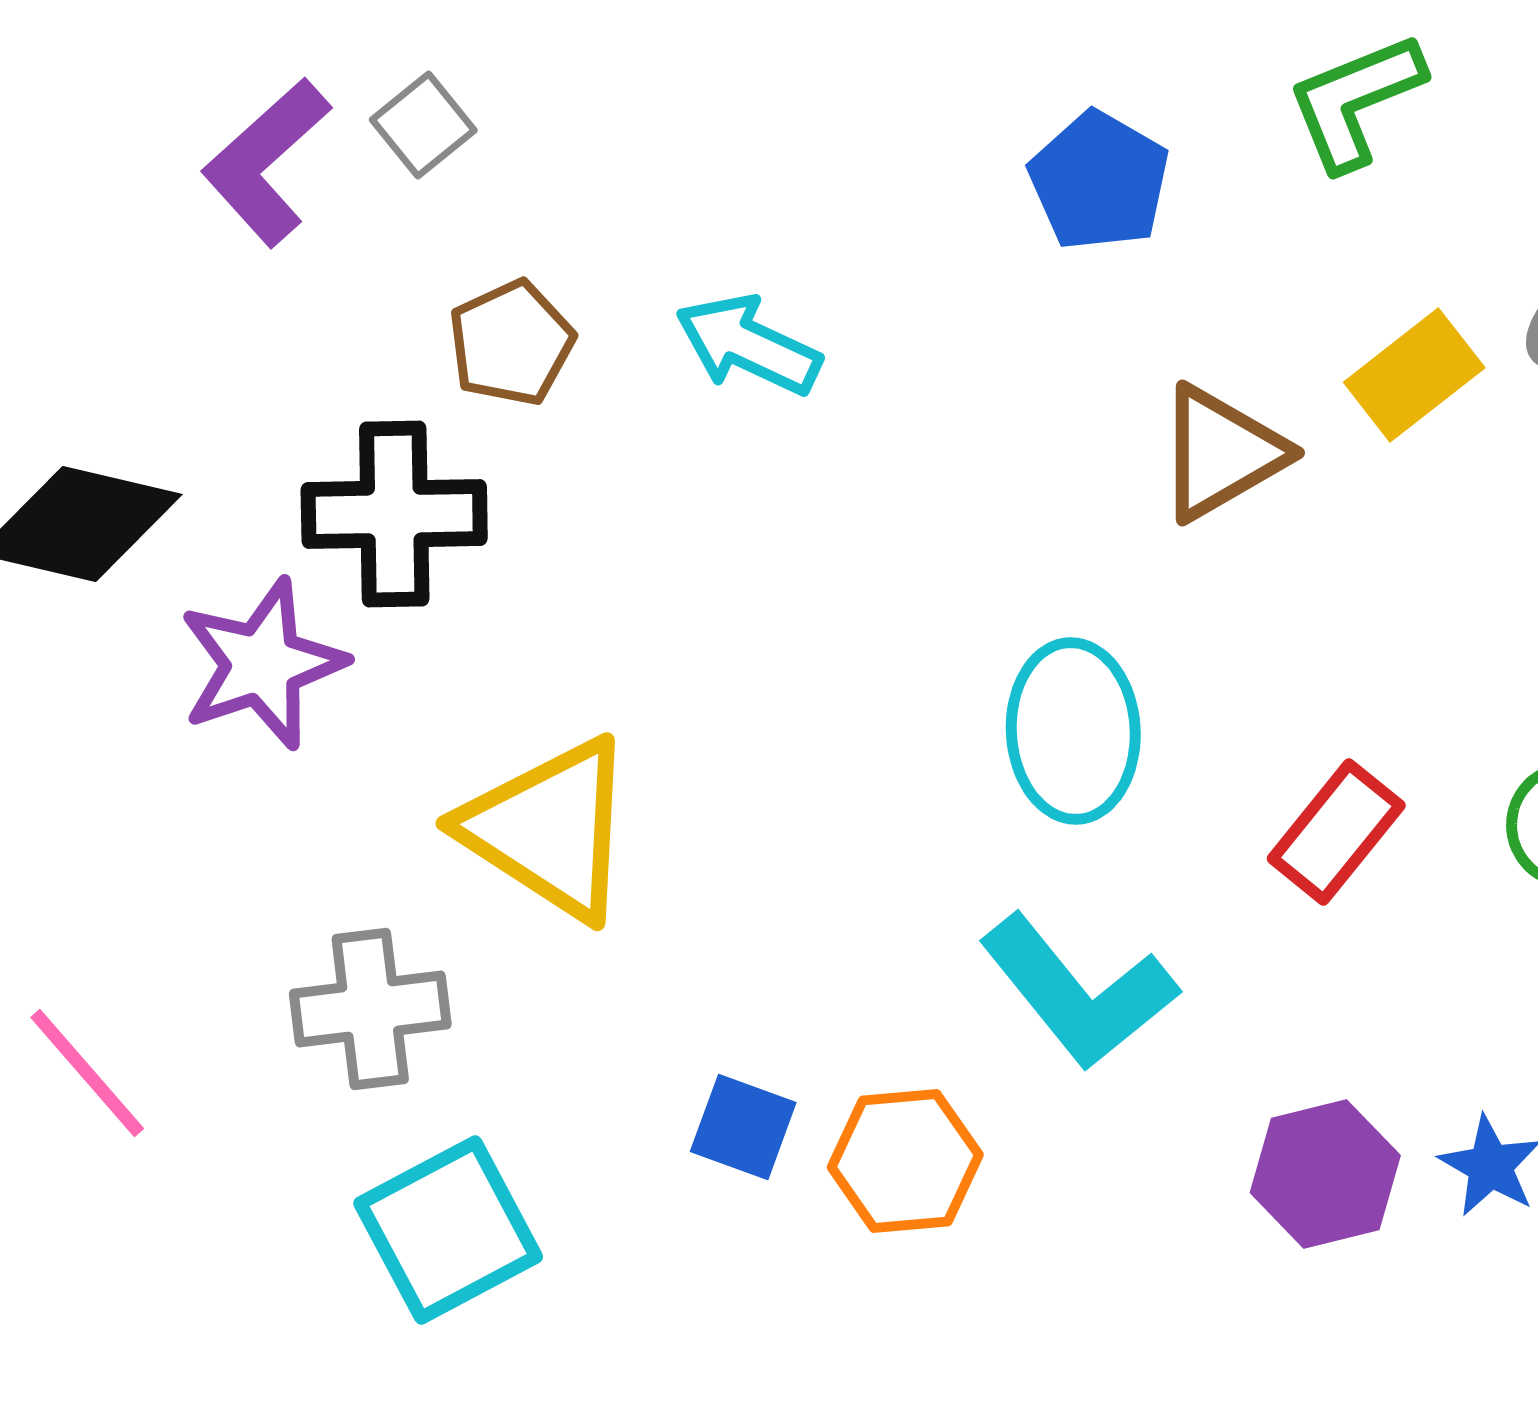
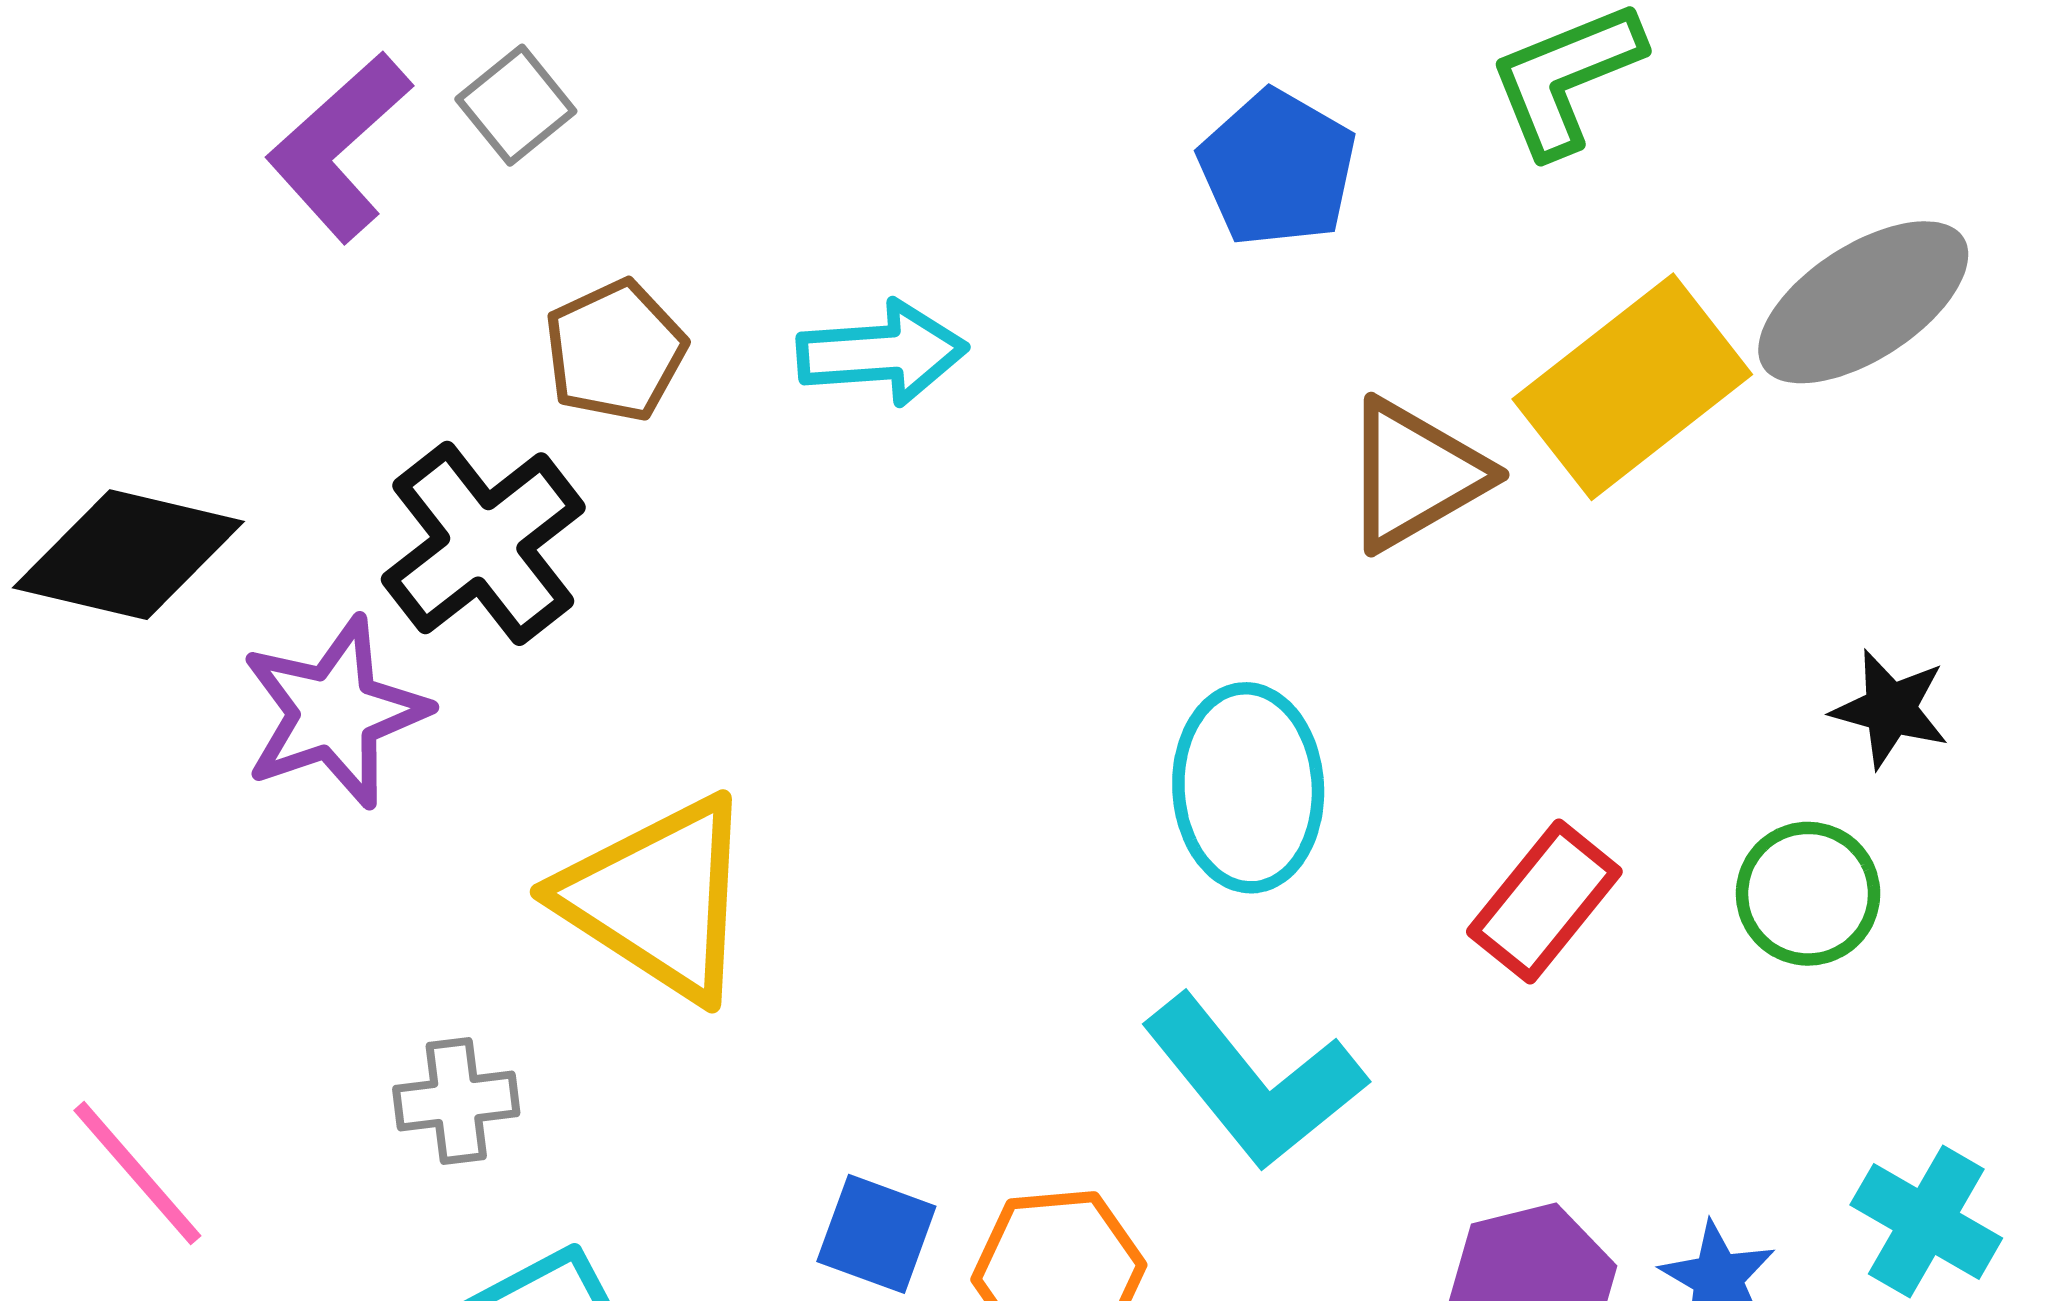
cyan arrow: (748, 345) -> (882, 353), turned 151
yellow rectangle: (1414, 375) -> (1632, 387), size x1.5
black cross: (394, 514) -> (483, 543), turned -37
gray cross: (370, 1009) -> (456, 1101), size x0.7

